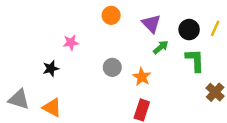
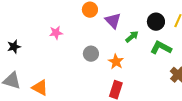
purple triangle: (151, 24) -> (113, 21), moved
green L-shape: (195, 60) -> (161, 48), turned -60
black star: (51, 69) -> (14, 47), moved

